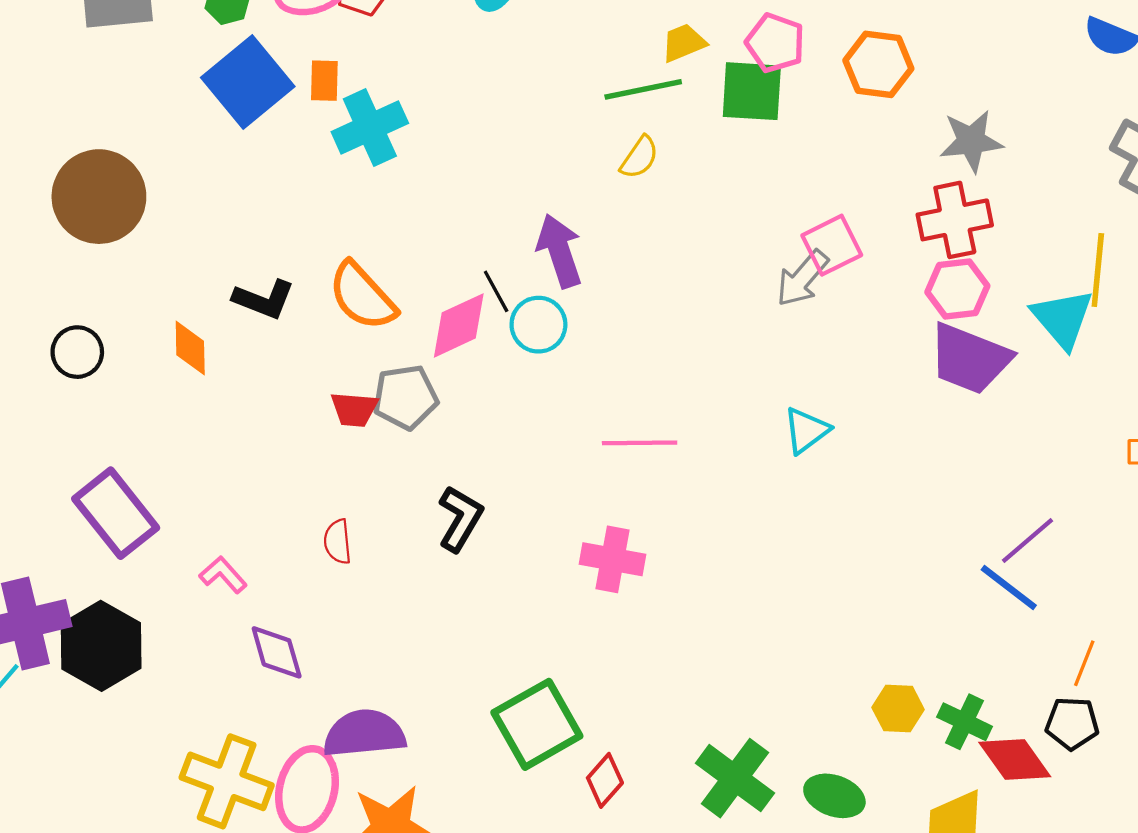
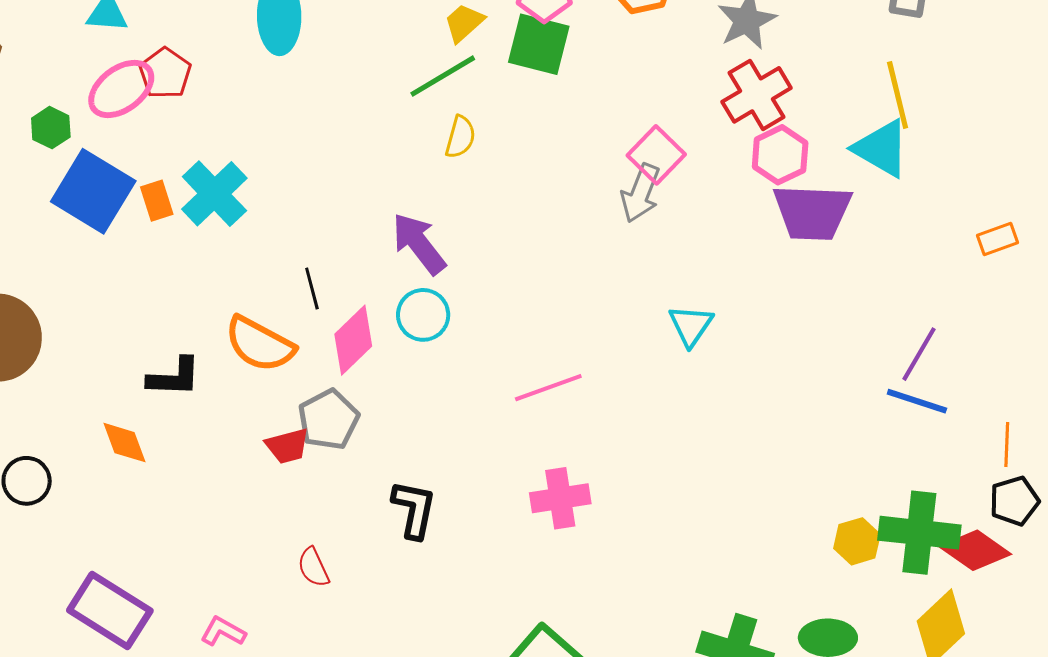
orange rectangle: (324, 81) -> (157, 201), moved
green square: (752, 91) -> (539, 44), turned 30
black line: (496, 291) -> (312, 288), moved, turned 33
green cross: (965, 722) -> (919, 533), size x1.6

